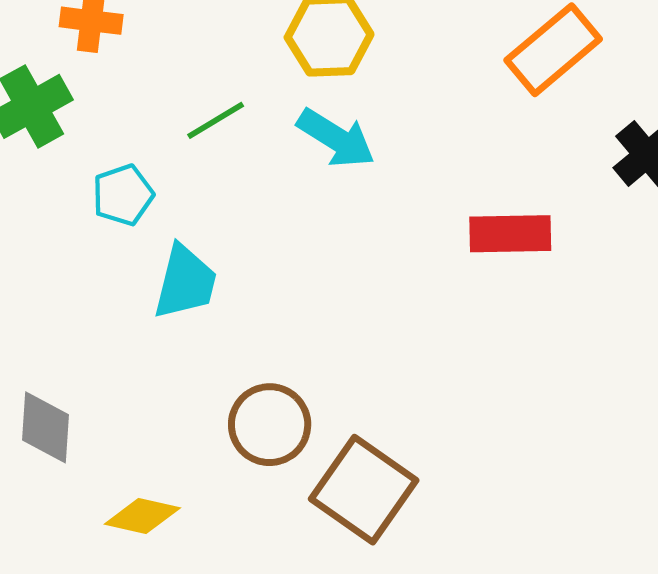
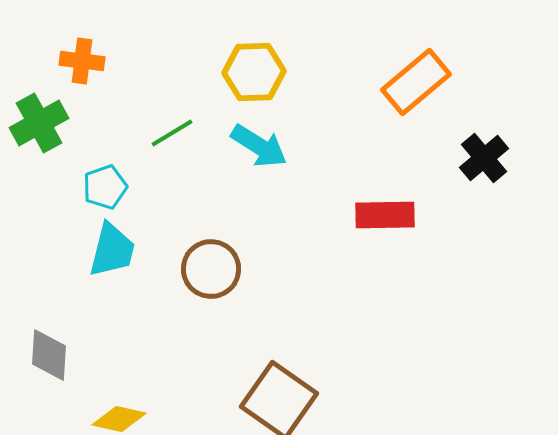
cyan trapezoid: (185, 282) -> (112, 250), moved
brown circle: (270, 425) -> (211, 269), moved

